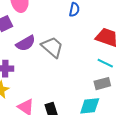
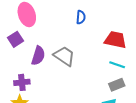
purple semicircle: (26, 43) -> (38, 56), turned -36

